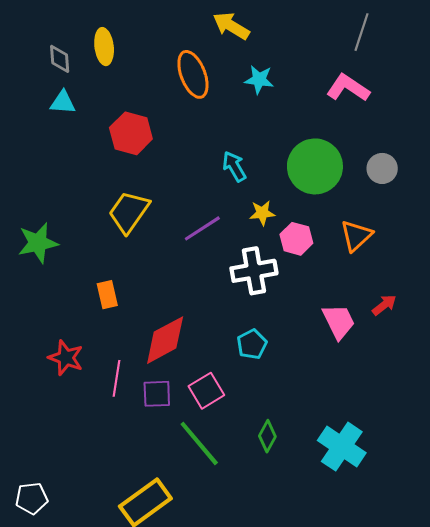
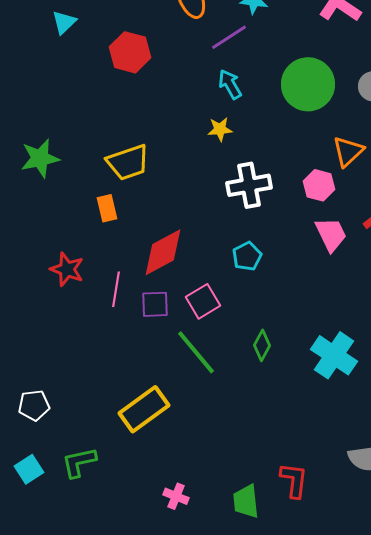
cyan triangle: (63, 102) -> (64, 22), turned -48
yellow trapezoid: (129, 212) -> (128, 162), moved, turned -144
yellow star: (262, 213) -> (220, 129), moved
purple line: (202, 228) -> (229, 37), moved
pink hexagon: (296, 239) -> (319, 185), moved

